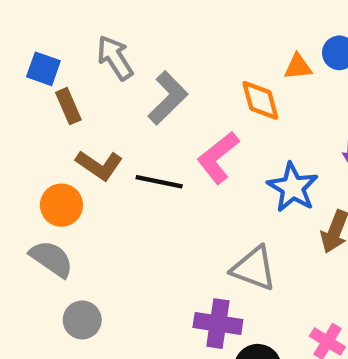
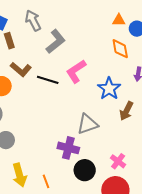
orange triangle: (298, 67) -> (119, 20), moved
orange diamond: (260, 100) -> (120, 49), moved
gray triangle: (254, 268) -> (87, 124), turned -45

